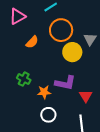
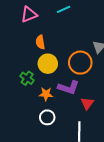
orange circle: (61, 30) -> (80, 63), moved
orange semicircle: (32, 42) -> (40, 42), turned 120
yellow circle: (72, 52) -> (48, 64), moved

